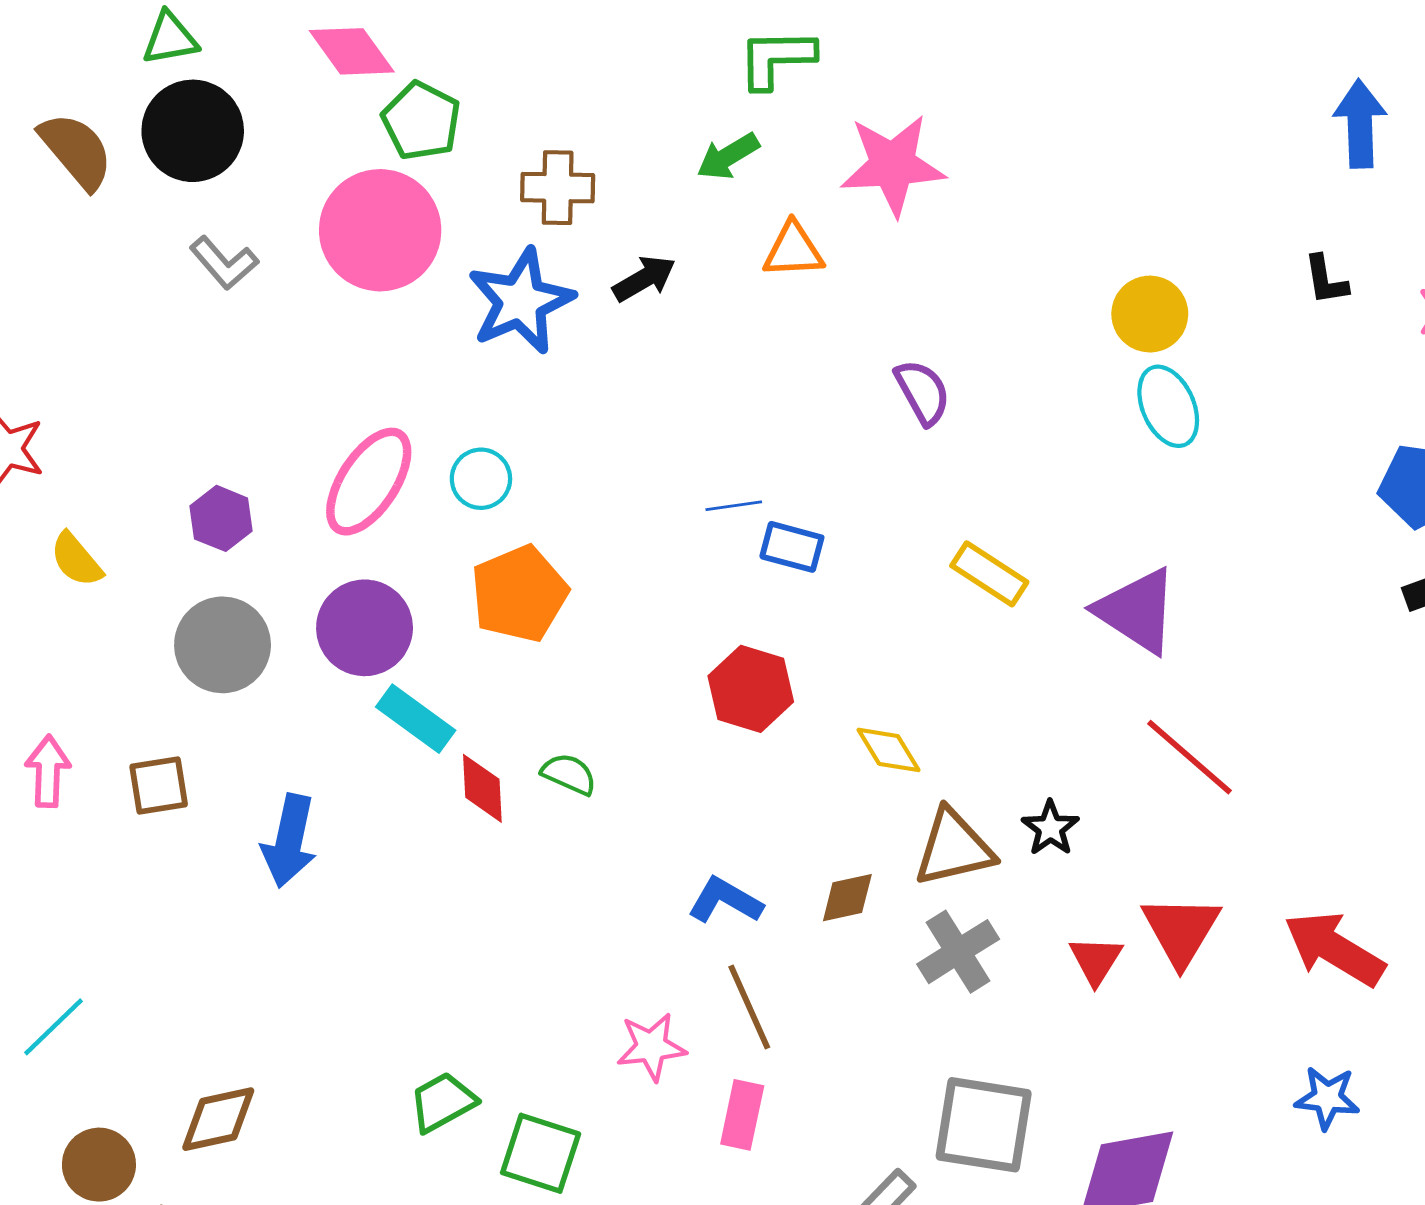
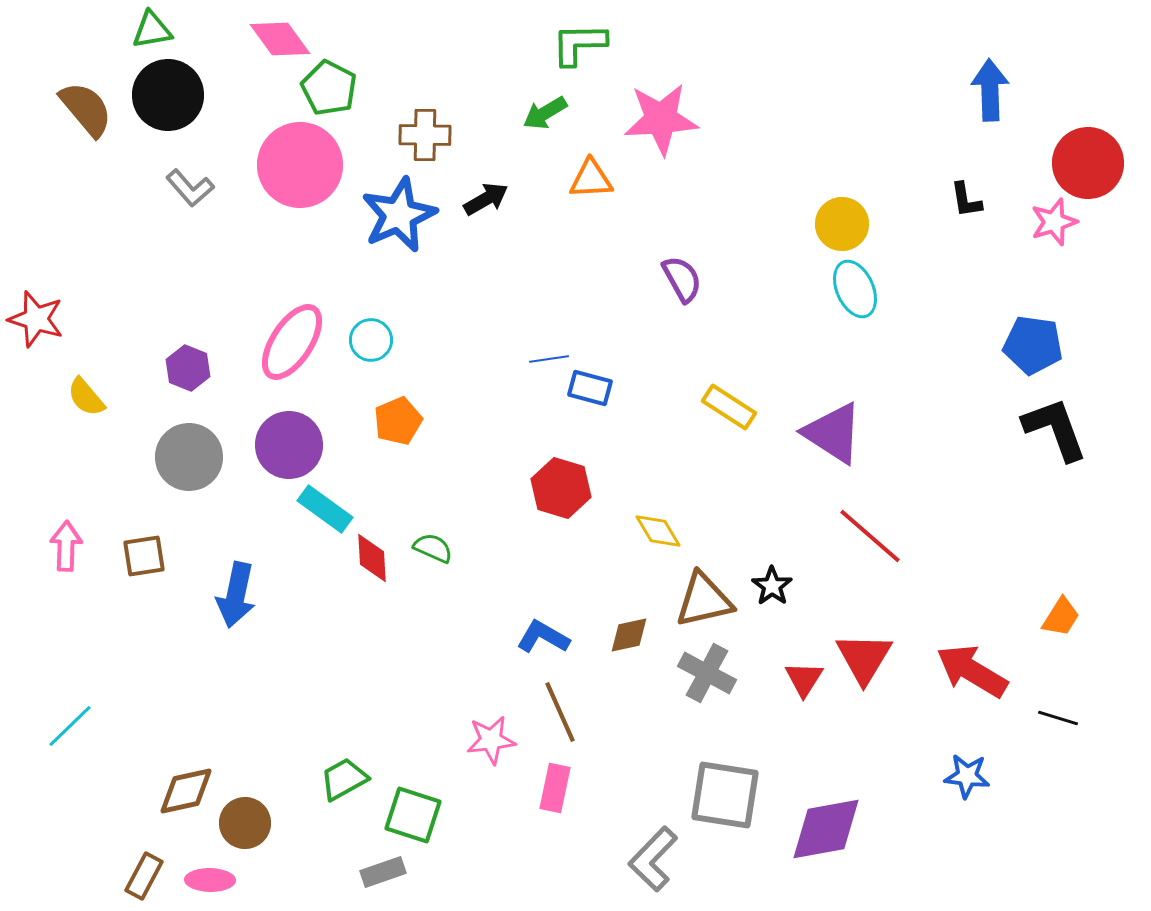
orange pentagon: (519, 594) -> (398, 421), size x0.7
gray cross: (958, 952) -> (707, 673), turned -30
brown circle: (99, 1165) -> (245, 823), moved

